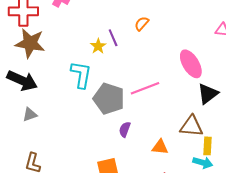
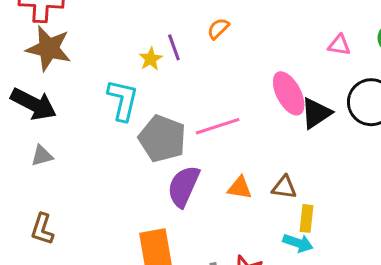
black triangle: (208, 94) -> (316, 113), moved
brown triangle: (191, 126) -> (284, 187), size x0.7
purple semicircle: (125, 129) -> (184, 186), size x1.8
orange triangle: (160, 147) -> (240, 188), moved

